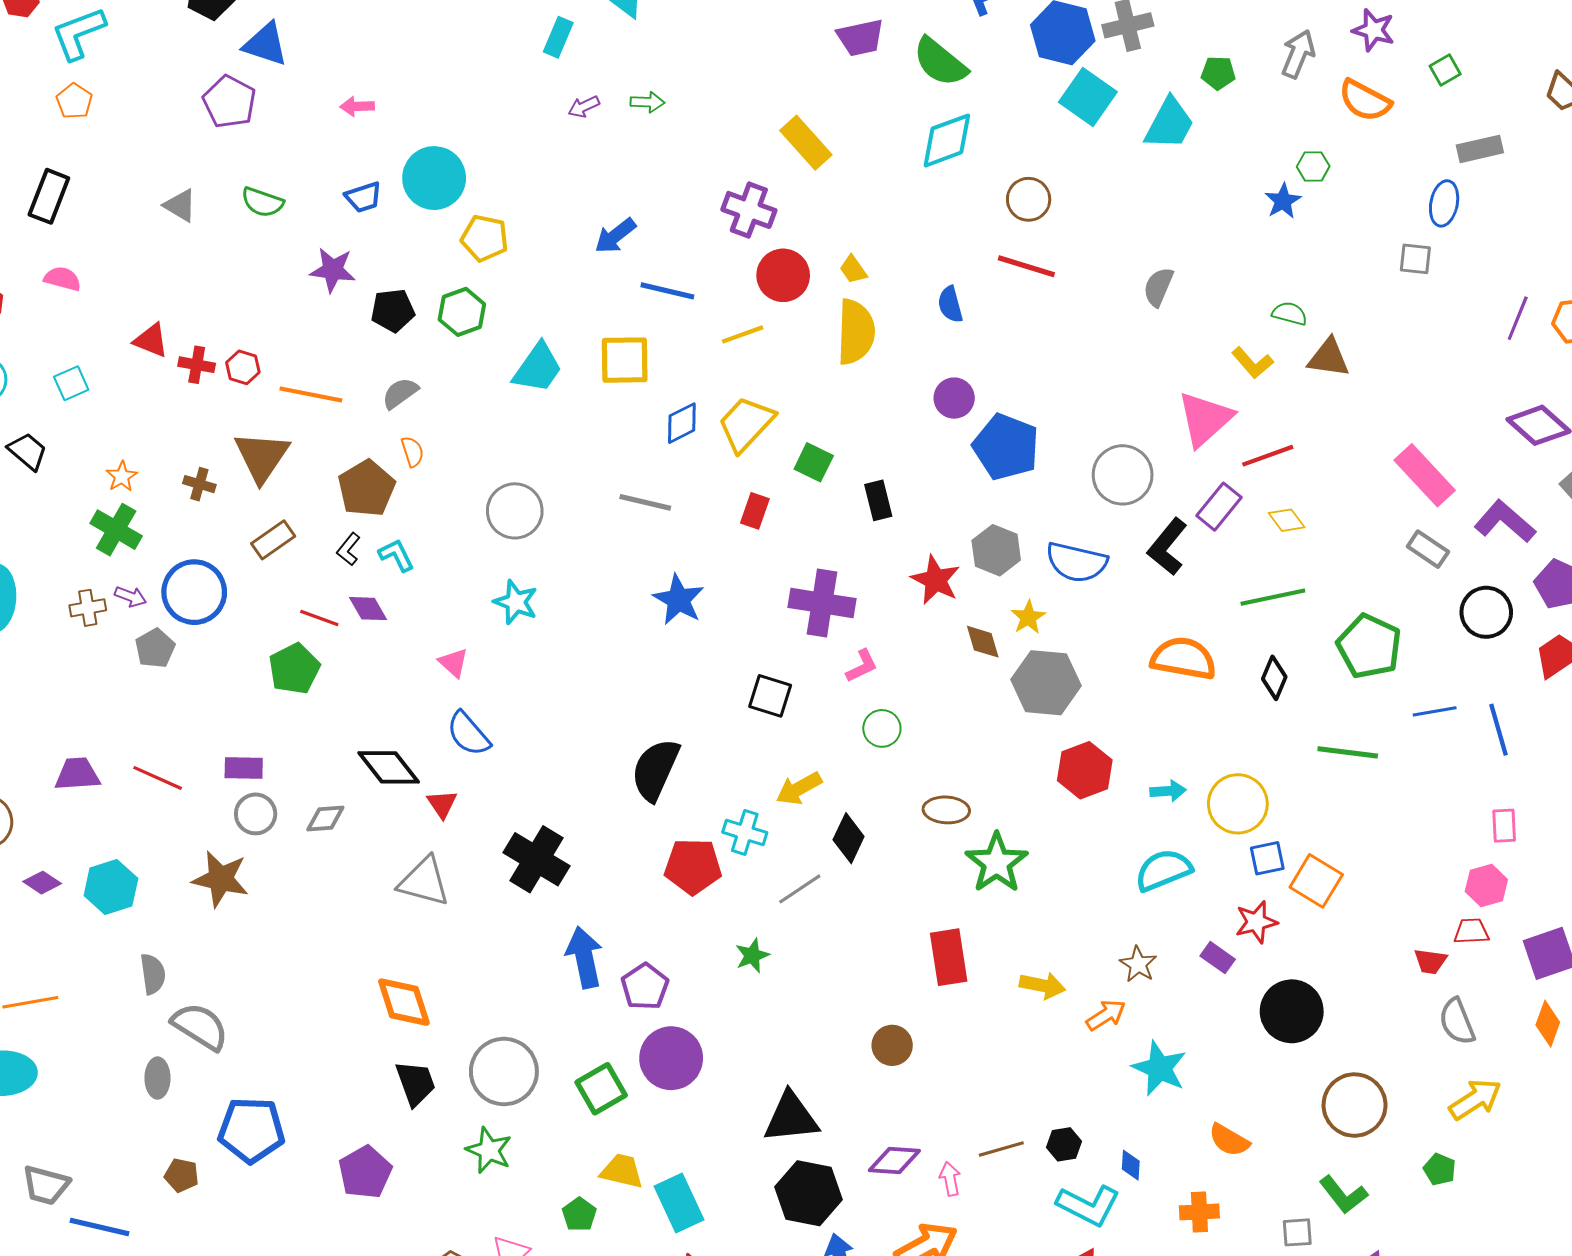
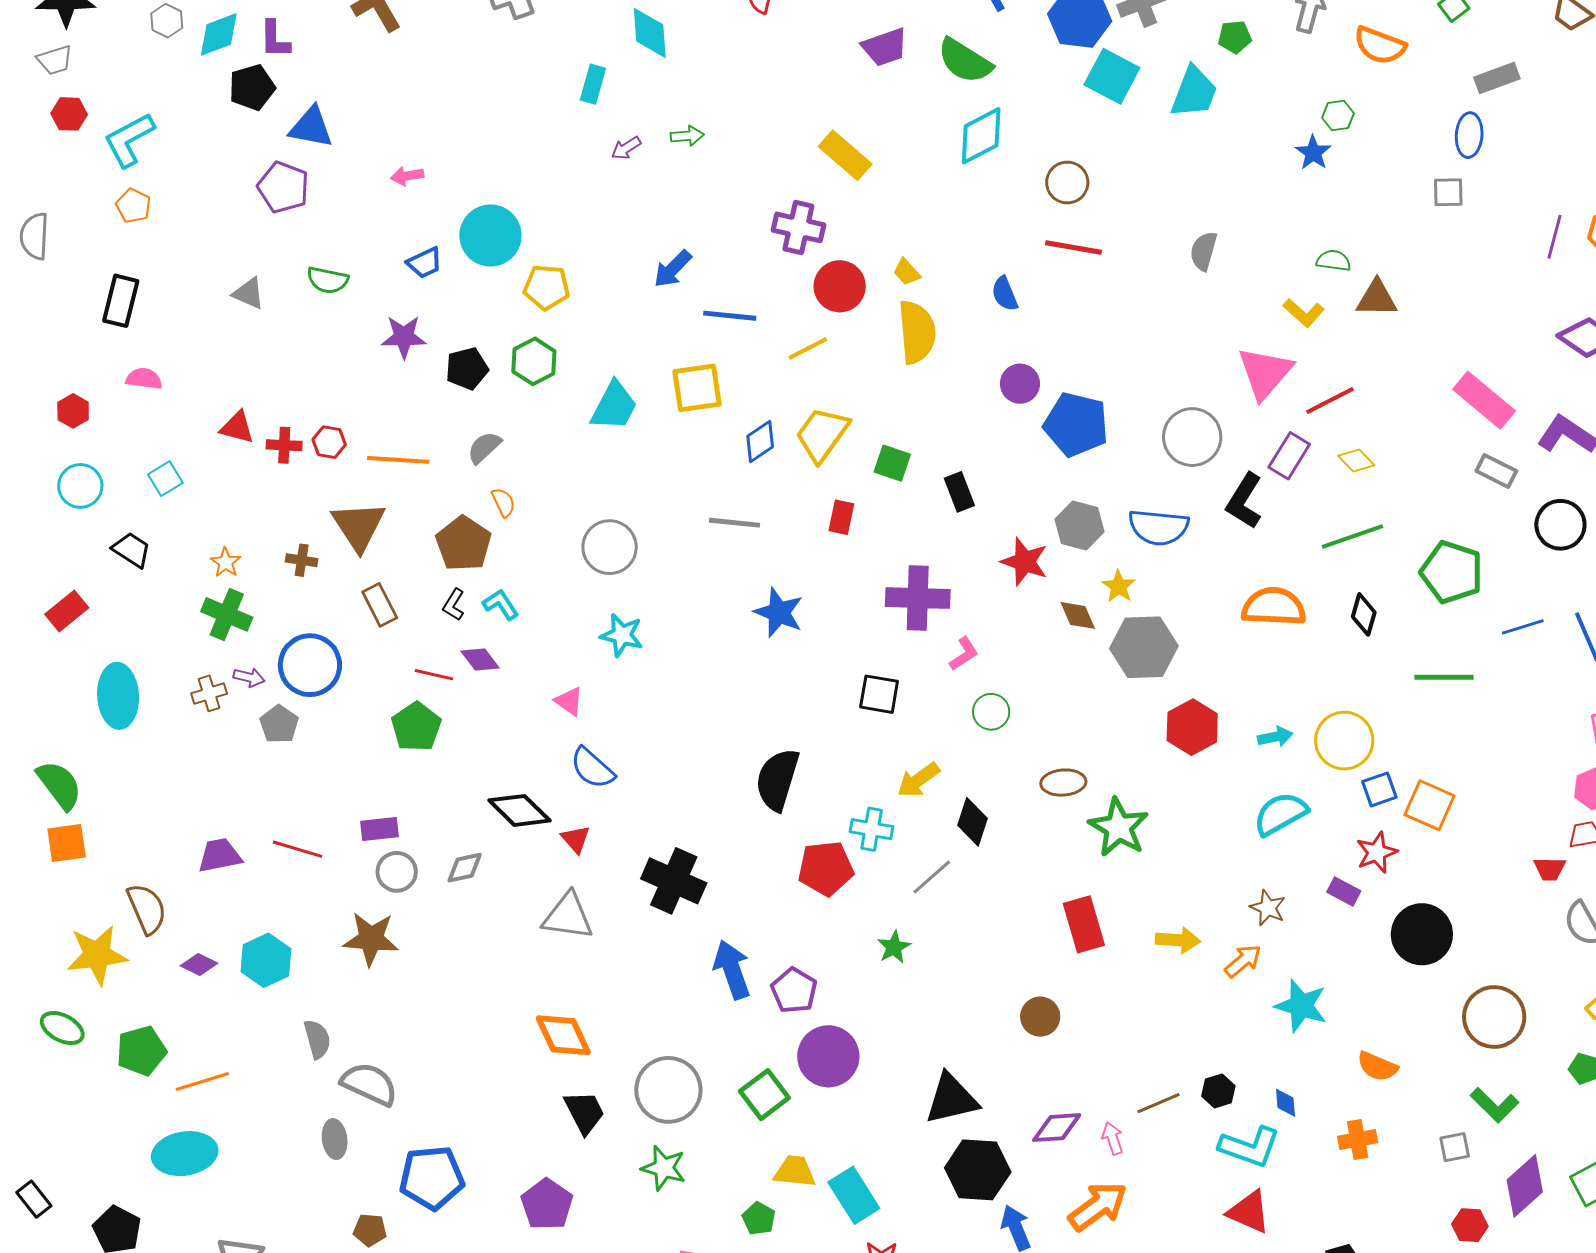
brown rectangle: (273, 540) -> (380, 605), turned -75

